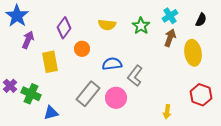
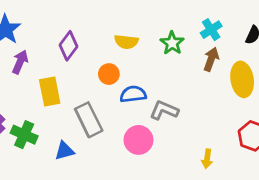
orange circle: (82, 49) -> (109, 74), moved
gray L-shape: (135, 76) -> (164, 110), turned 75
gray rectangle: (88, 94) -> (89, 120), moved, turned -65
blue triangle: (51, 113) -> (64, 151), moved

